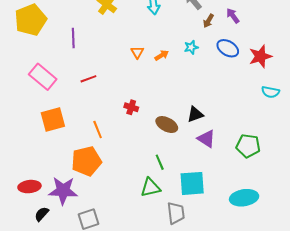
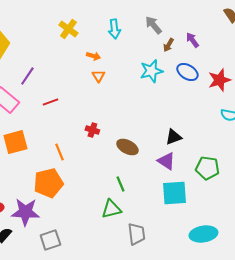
purple line: (73, 38) -> (27, 76), moved, turned 36
cyan star: (191, 47) -> (151, 71), size x1.6
orange arrow: (162, 55) -> (93, 56), moved, turned 48
black triangle: (195, 114) -> (173, 137), moved
cyan square: (192, 183) -> (174, 193), moved
cyan ellipse: (244, 198) -> (203, 234), moved

